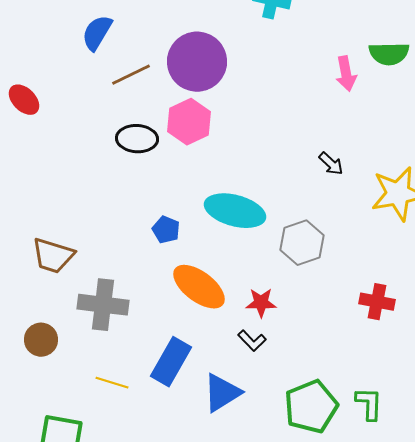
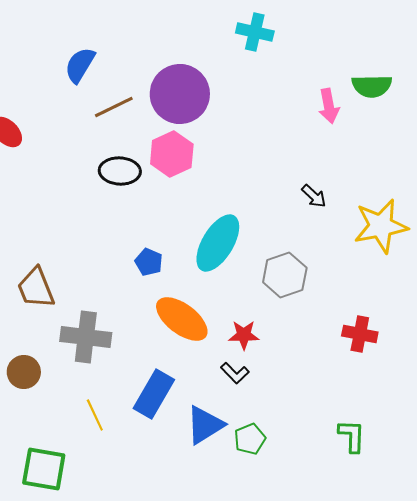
cyan ellipse: (235, 211) -> (218, 243), turned -74
brown trapezoid: (53, 256) -> (36, 288), turned 51
yellow line: (112, 383) -> (95, 415), turned 48
green pentagon: (311, 407) -> (250, 439), moved, size x0.6

